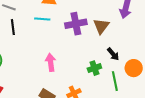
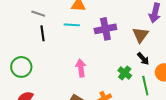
brown triangle: (101, 26) -> (140, 35), moved
green cross: (94, 68) -> (125, 73), turned -32

